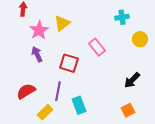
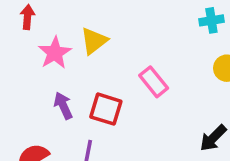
cyan cross: (122, 17) -> (211, 20), moved
purple arrow: (37, 54) -> (63, 106), moved

